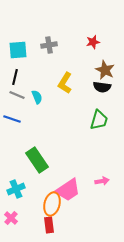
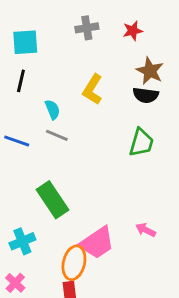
gray cross: (49, 45) -> (87, 28), moved
gray line: (17, 95) -> (57, 135), moved
pink arrow: (102, 181) -> (146, 230), turned -144

